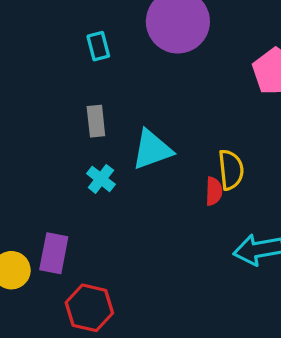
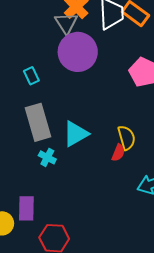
gray rectangle: (96, 121) -> (38, 122), size x1.8
red semicircle: (214, 191) -> (118, 153), turned 30

